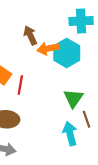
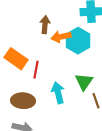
brown arrow: (30, 35) -> (45, 25), turned 30
cyan arrow: (70, 134) -> (58, 93), moved

